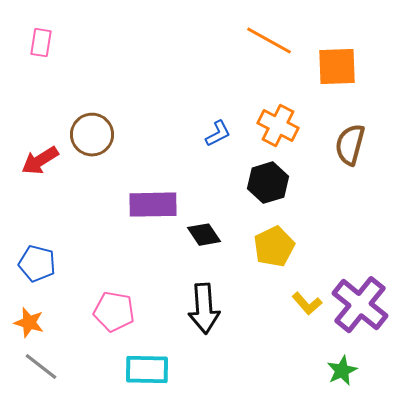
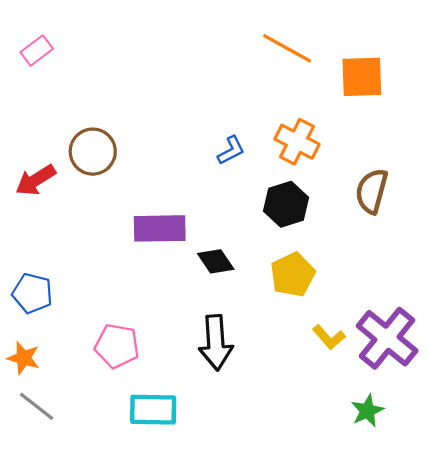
pink rectangle: (41, 43) -> (37, 51), turned 44
brown semicircle: (350, 145) -> (372, 191), moved

